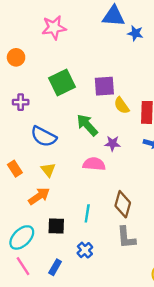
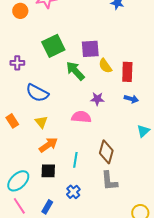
orange circle: (16, 57) -> (20, 11), moved
green arrow: (87, 125) -> (75, 71), moved
orange arrow: (39, 196) -> (48, 145), moved

